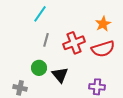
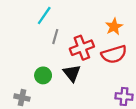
gray line: (46, 40) -> (55, 37), moved
black triangle: (60, 75) -> (72, 73), moved
purple cross: (97, 87) -> (124, 96), moved

